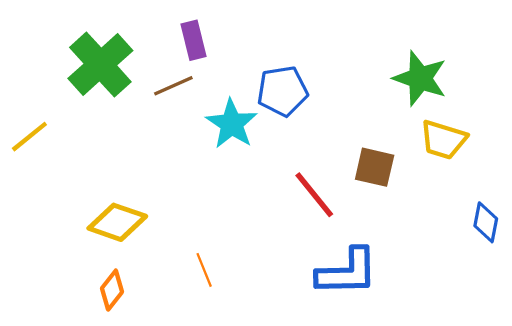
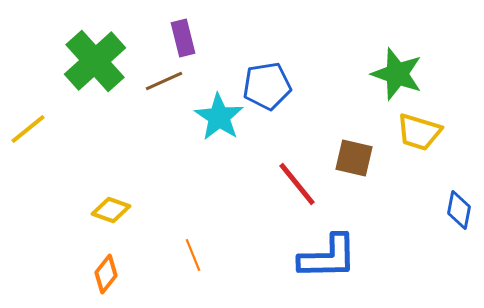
yellow diamond: (117, 222) -> (111, 210), size x0.7

